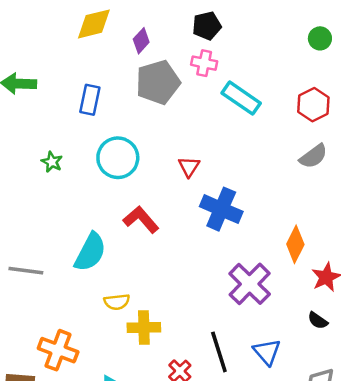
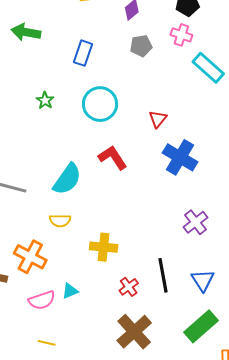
gray pentagon: (158, 82) -> (141, 46), size x0.6
purple cross: (250, 284) -> (196, 222), size x0.7
yellow semicircle: (117, 302) -> (60, 221), moved

